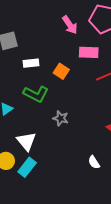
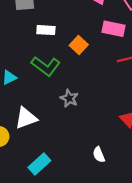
white triangle: (26, 141) -> (26, 118), turned 40
cyan rectangle: (27, 167) -> (39, 164), moved

